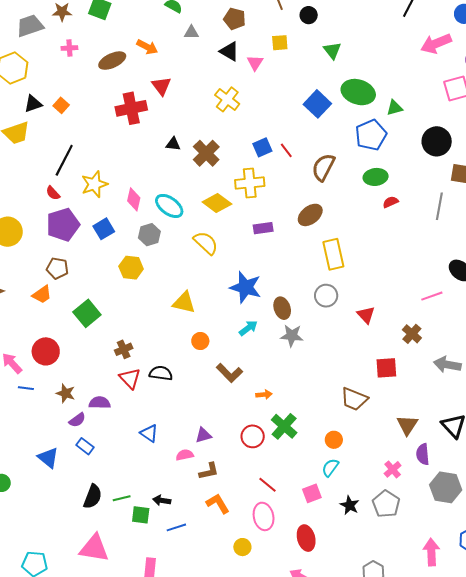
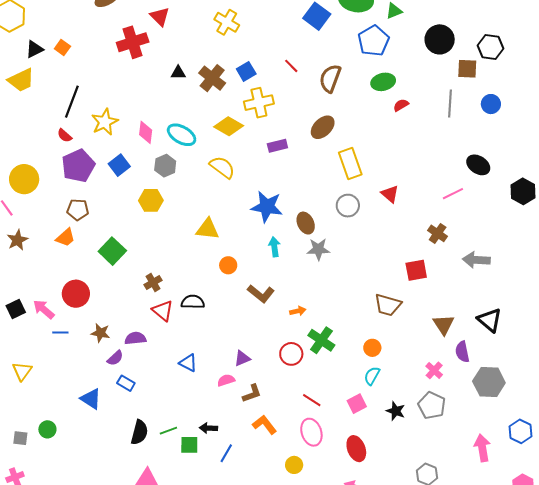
blue square: (262, 147) -> (246, 71), moved
red triangle: (366, 315) -> (390, 194), moved
cyan arrow: (248, 328) -> (274, 247), turned -54
blue line: (176, 527) -> (226, 453), turned -36

